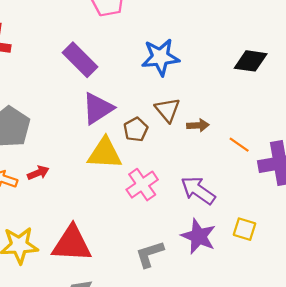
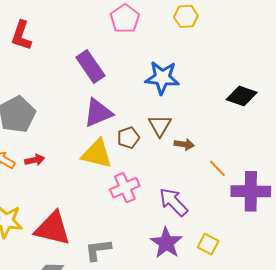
gray L-shape: (150, 254) -> (98, 250), moved

